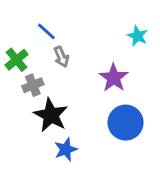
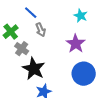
cyan star: (137, 36) -> (81, 16), moved
gray cross: (33, 85) -> (22, 49), turned -32

